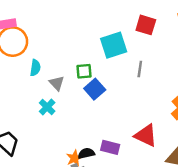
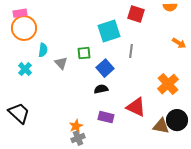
blue square: (95, 89) -> (105, 68), moved
cyan cross: (47, 107) -> (25, 69), moved
black semicircle: (86, 153) -> (101, 89), moved

